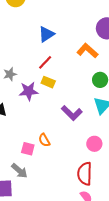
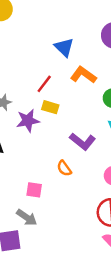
blue triangle: (46, 34) -> (64, 47), moved, turned -36
orange L-shape: (87, 51) -> (83, 75), moved
orange semicircle: (44, 140) -> (64, 168), moved

